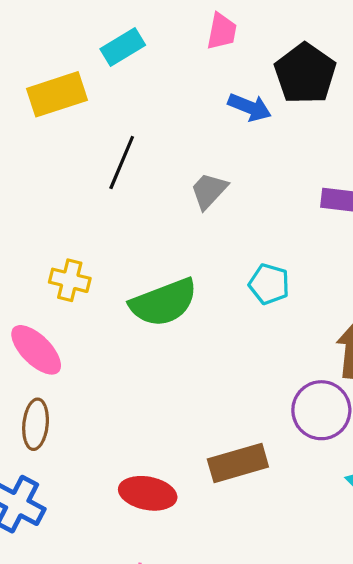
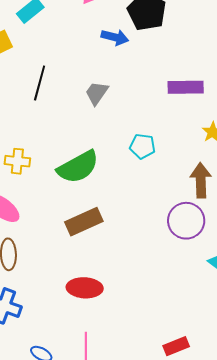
brown rectangle: (238, 463) -> (84, 222), moved

